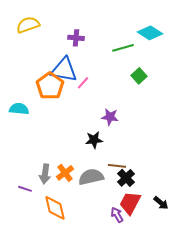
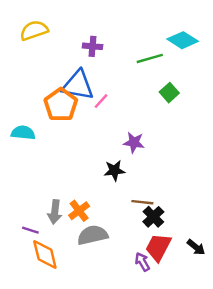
gray semicircle: (91, 177) -> (92, 235), moved
orange diamond: (55, 208) -> (45, 255), moved

